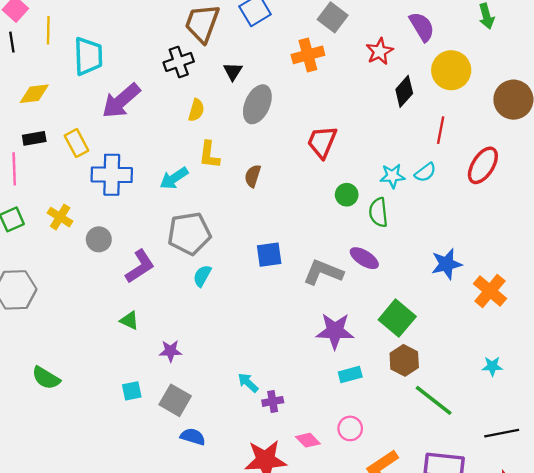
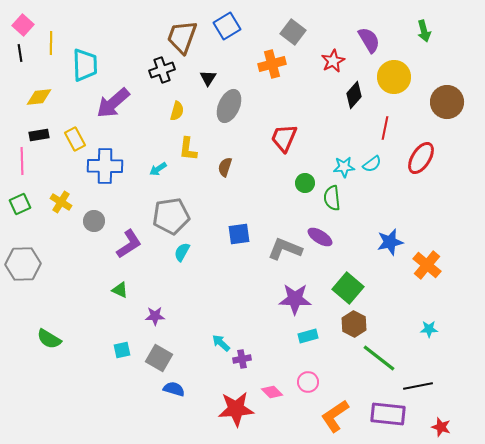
cyan arrow: (174, 178) -> (158, 169), size x0.7
black line: (502, 433) -> (418, 386), moved

